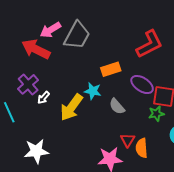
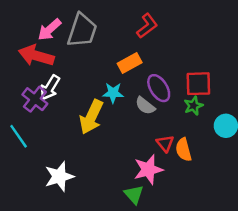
red L-shape: (149, 44) -> (147, 26), moved, size x0.7
purple ellipse: (142, 85) -> (159, 88), moved, turned 35
white arrow: (43, 98) -> (50, 88), moved, size x1.5

